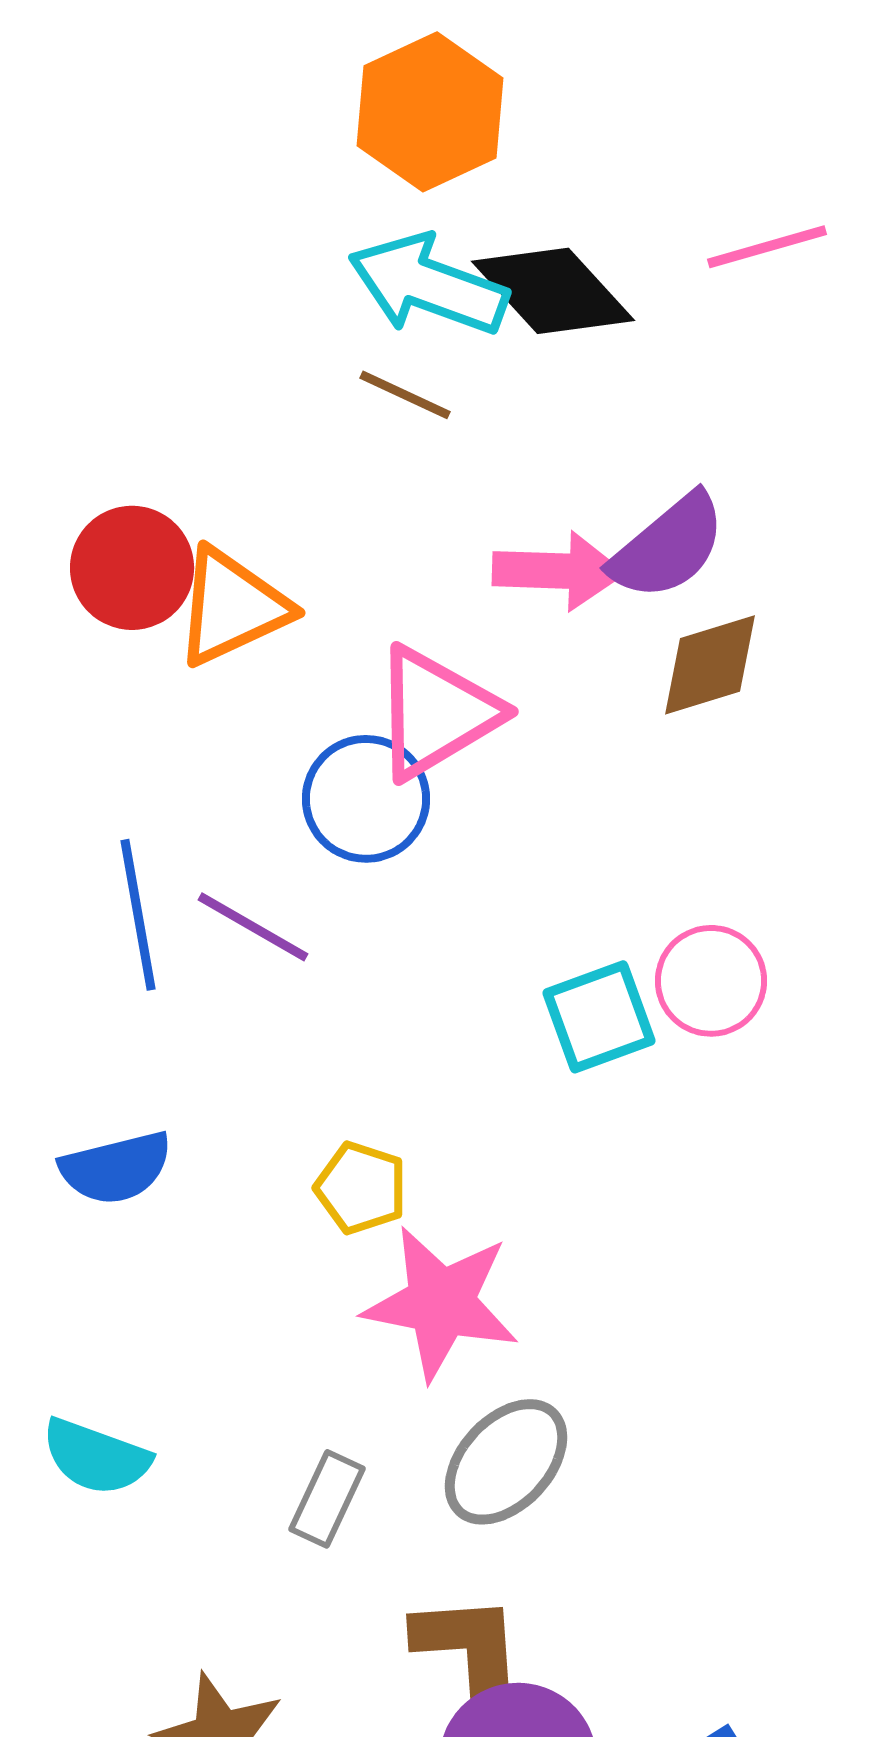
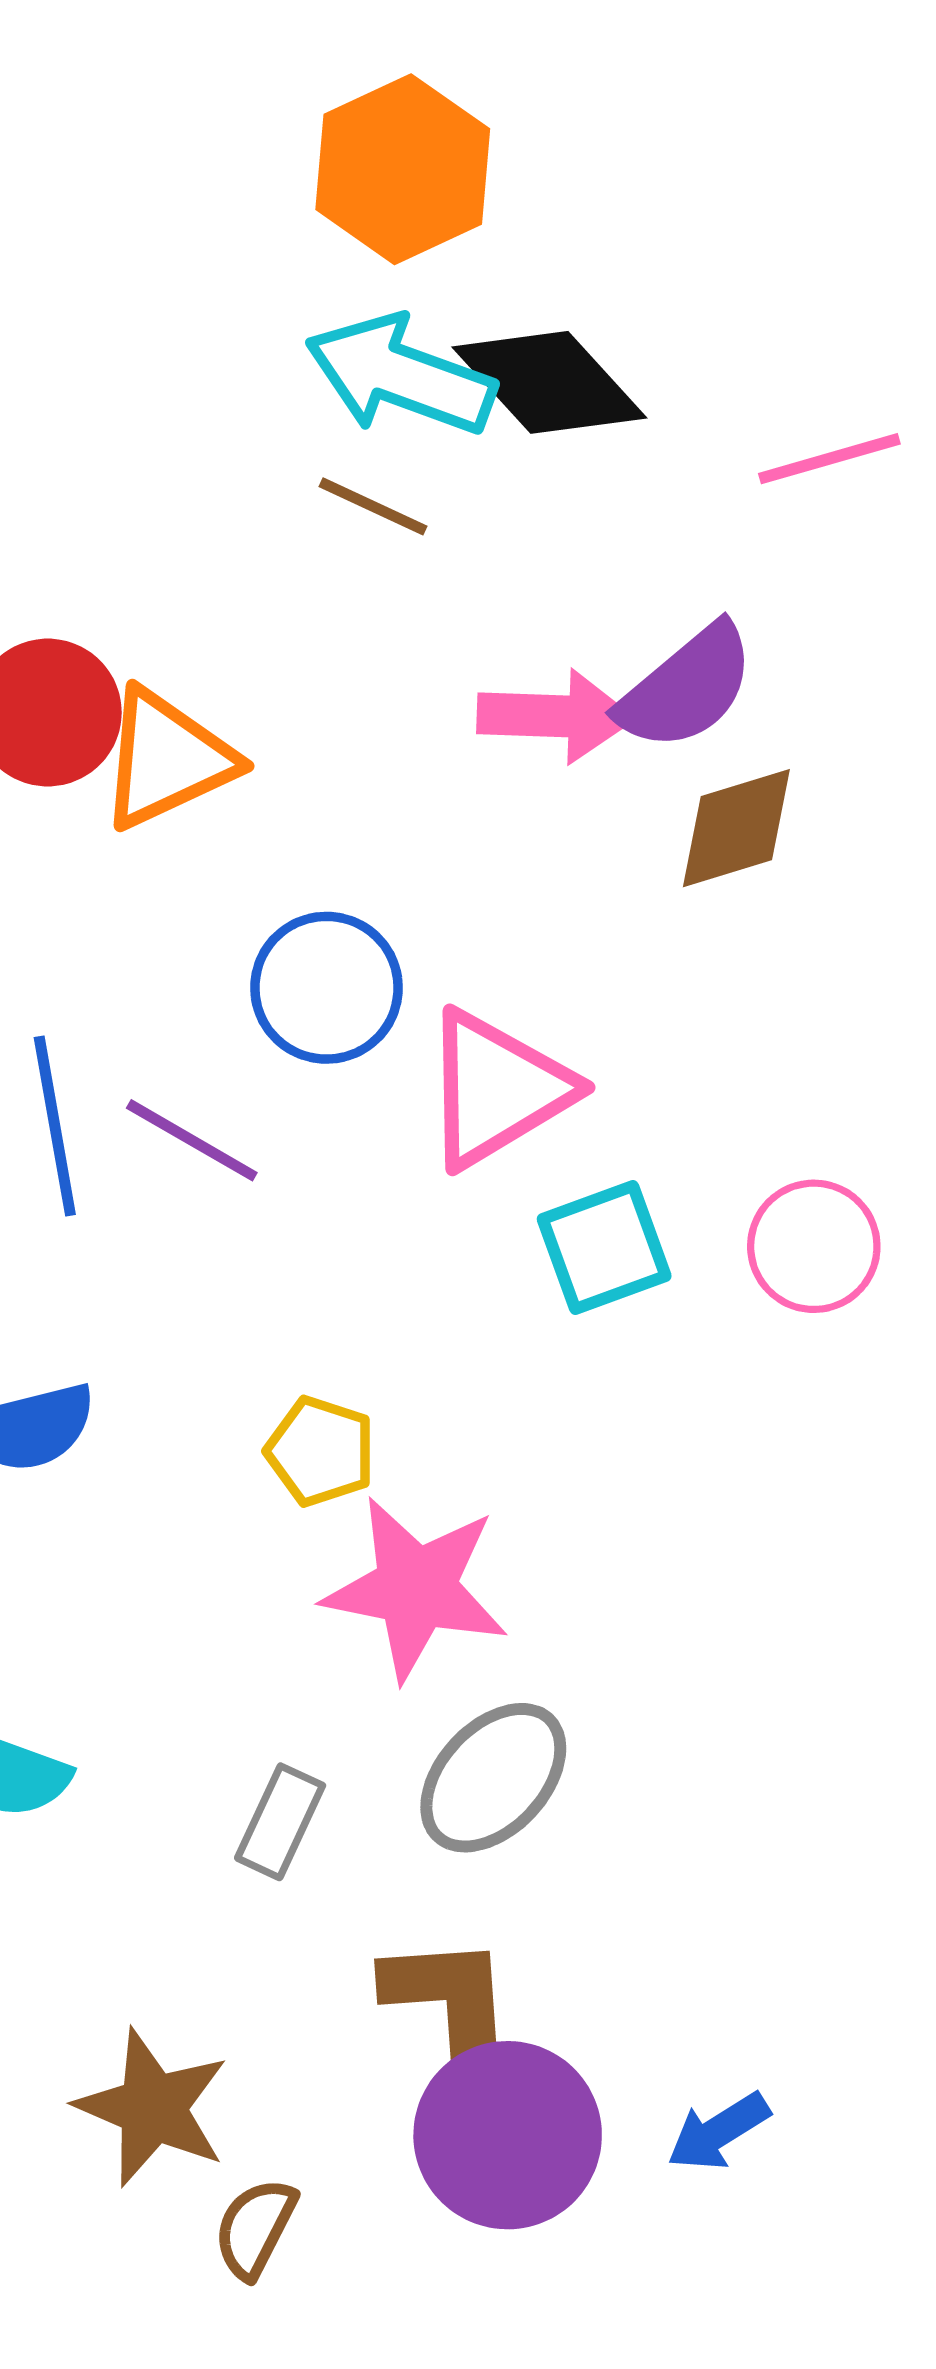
pink line: (767, 247) -> (829, 459), moved
pink triangle: (436, 713) -> (497, 1089), moved
pink circle: (711, 981) -> (814, 1246), moved

